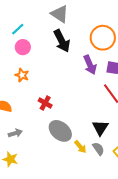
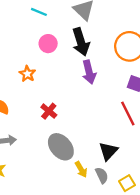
cyan line: (18, 29) -> (39, 12), moved, turned 56
pink circle: (23, 47) -> (48, 44), moved
purple arrow: (90, 65) -> (89, 72), moved

